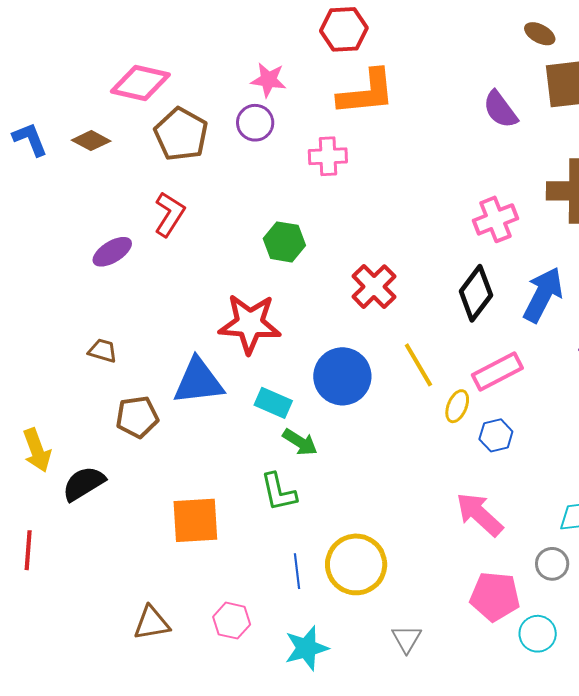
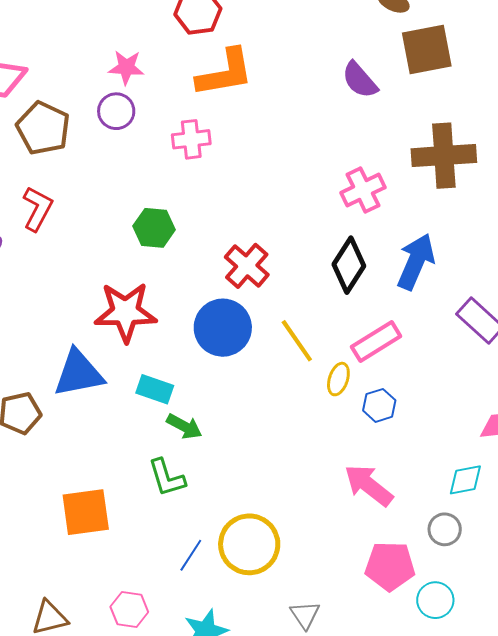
blue circle: (342, 376) -> (223, 328), moved
blue line: (297, 571) -> (191, 555), turned 44

